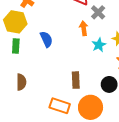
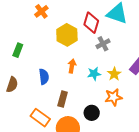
yellow hexagon: (15, 22) -> (67, 35), moved
orange arrow: (84, 28) -> (72, 66), moved
blue semicircle: (46, 39) -> (44, 77), moved

